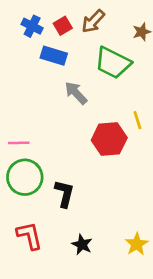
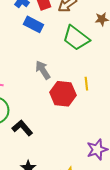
gray arrow: (76, 93) -> (43, 70), moved
black L-shape: (64, 194) -> (22, 128), turned -65

